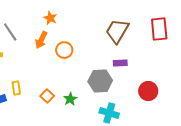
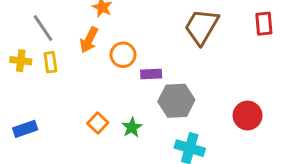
red rectangle: (159, 29) -> (264, 24), size x0.7
purple rectangle: (120, 63) -> (151, 74), moved
yellow rectangle: (16, 88) -> (50, 62), moved

